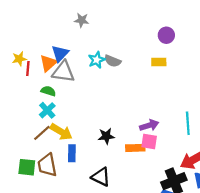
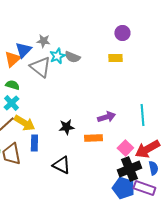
gray star: (82, 20) -> (43, 41), moved
gray triangle: (63, 72) -> (40, 67), moved, turned 30
pink square: (149, 141) -> (125, 148), moved, turned 35

